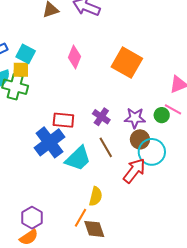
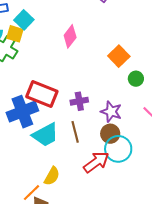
orange square: (127, 63) -> (119, 56), size x0.7
green circle: (162, 115) -> (136, 79), moved
purple cross: (101, 117) -> (79, 101), turned 30
red rectangle: (63, 120) -> (42, 94), size x1.4

